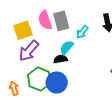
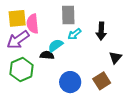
pink semicircle: (45, 20) -> (33, 24), moved
gray rectangle: (61, 21) -> (68, 15), moved
blue circle: (57, 82) -> (70, 82), moved

